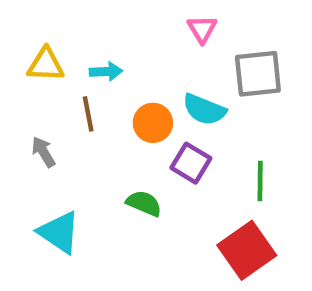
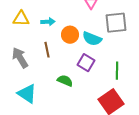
brown line: (88, 114) -> (47, 50), moved
orange circle: (153, 123) -> (70, 35), moved
gray arrow: (43, 152) -> (20, 58), size x1.5

